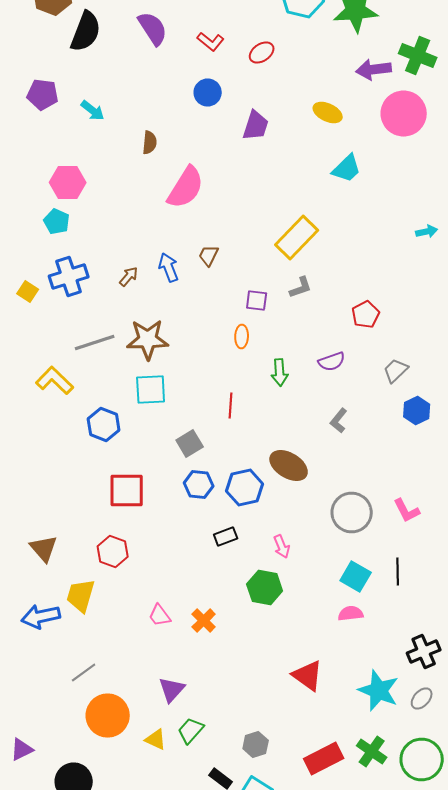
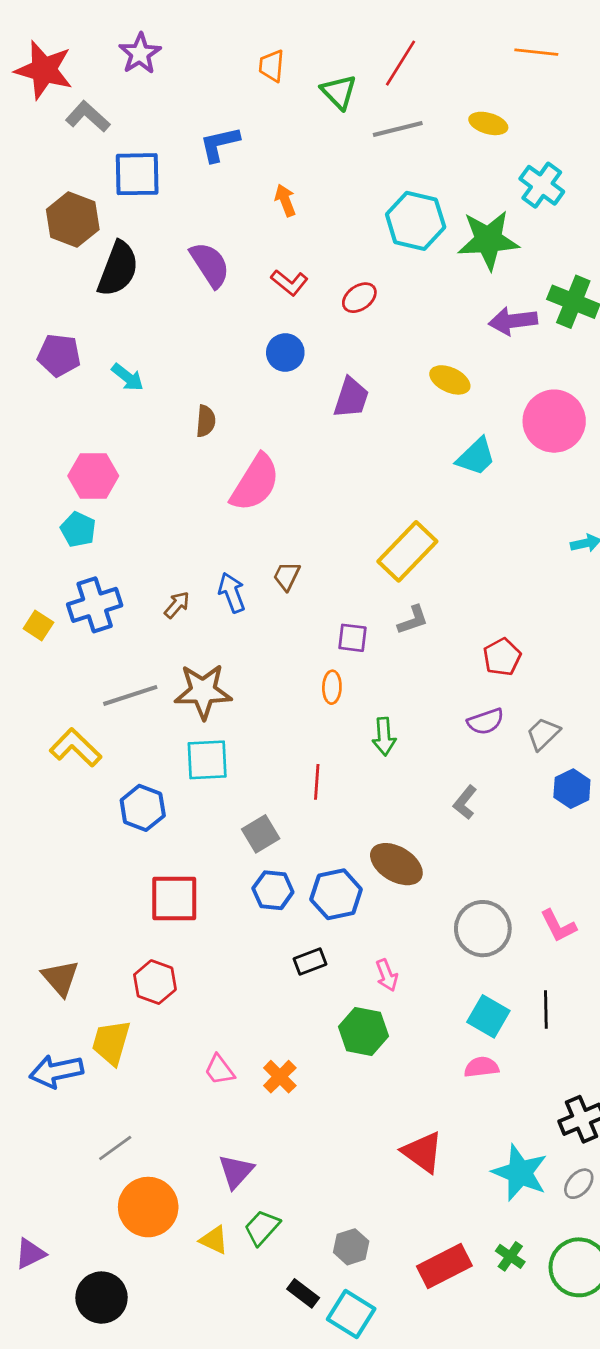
pink circle: (404, 114) -> (554, 421), moved
purple semicircle: (332, 362) -> (486, 721), moved
green cross: (372, 752) -> (510, 1256), size x0.7

